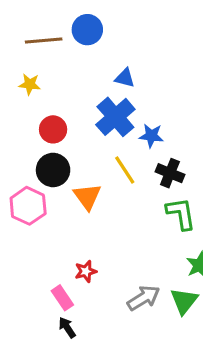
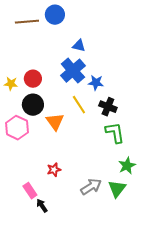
yellow star: (30, 84) -> (11, 84), moved
pink rectangle: (62, 298) -> (30, 191), moved

